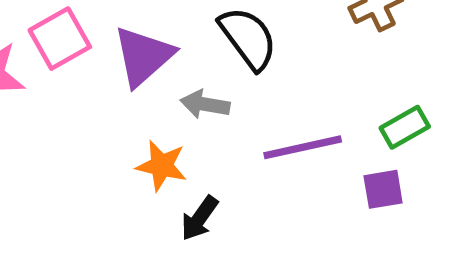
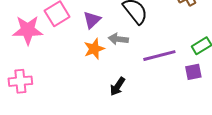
purple triangle: (143, 56) -> (92, 20), size x0.7
orange star: (162, 166) -> (94, 49), moved, turned -30

